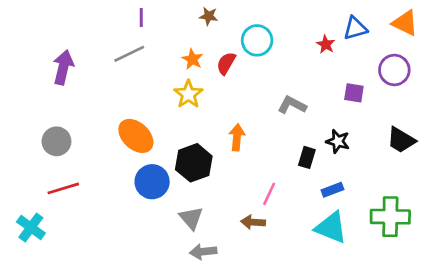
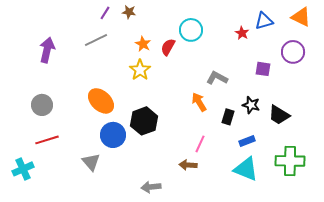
brown star: (209, 16) -> (129, 12), moved
purple line: (141, 17) -> (105, 13), turned 32
orange arrow: (237, 137) -> (199, 102), moved, turned -36
black trapezoid: (401, 140) -> (279, 115), moved
gray triangle: (191, 218) -> (91, 162), moved
cyan cross: (31, 227) -> (23, 169), turned 30

